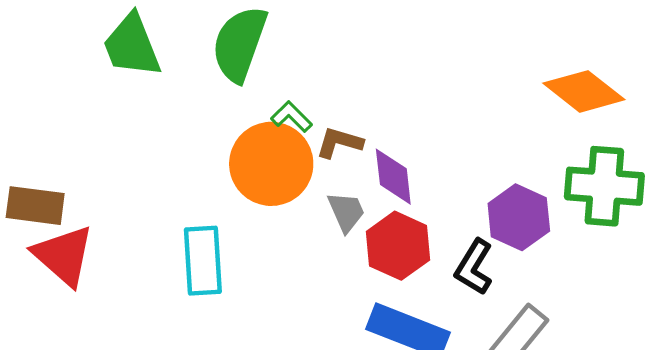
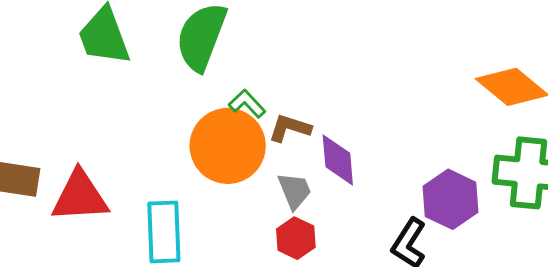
red hexagon: (398, 246) -> (296, 238), moved, size x0.7
red triangle: (64, 255) -> (80, 196), moved, turned -46

